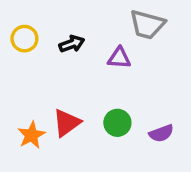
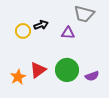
yellow circle: (24, 39) -> (23, 31), moved
green circle: (117, 123) -> (67, 70), size x1.5

